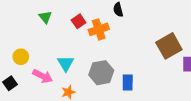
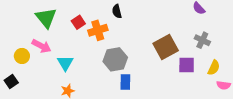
green triangle: (45, 17) -> (46, 18), size x1.6
gray hexagon: (101, 73) -> (115, 59), moved
pink arrow: (43, 76) -> (41, 46), moved

